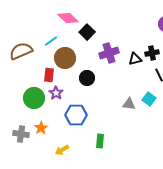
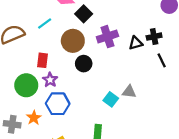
brown circle: (65, 58) -> (73, 41), moved
cyan square: (149, 99) -> (111, 99), moved
blue hexagon: (76, 115) -> (58, 104), moved

